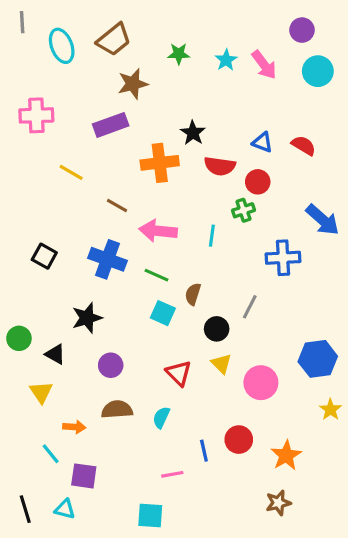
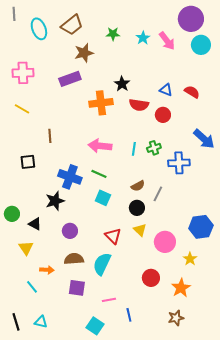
purple circle: (302, 30) -> (191, 19), size x1.6
yellow line: (71, 172) -> (22, 109), moved
brown line: (117, 206) -> (50, 136), moved, turned 56
green cross: (243, 210) -> (154, 148), moved
black square: (44, 256) -> (28, 162), turned -35
blue cross: (108, 259) -> (70, 177), moved
brown semicircle: (193, 294) -> (138, 186), moved, turned -136
yellow star: (330, 410) -> (190, 259), moved
cyan semicircle: (161, 417) -> (102, 264), size x1.6
blue line: (204, 451) -> (129, 315), moved
purple square: (84, 476) -> (77, 288), moved
cyan square: (150, 515) -> (95, 326), turned 30

